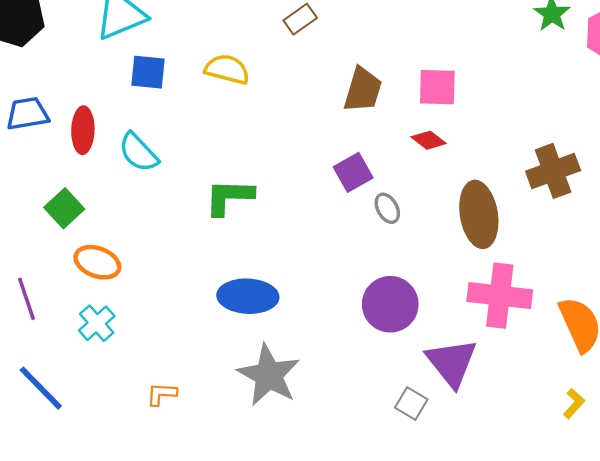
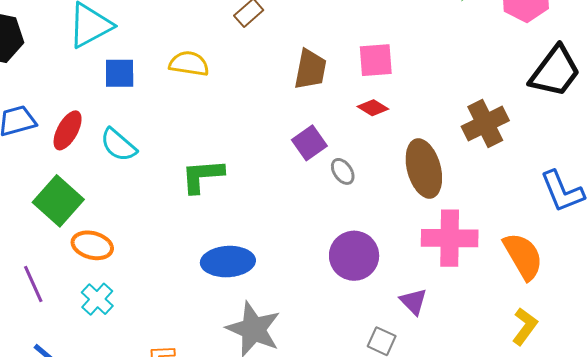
red ellipse: (83, 130) -> (68, 130), turned 33
green square: (64, 208) -> (58, 201), size x1.4
purple triangle: (452, 363) -> (413, 301), size x0.6
yellow L-shape: (574, 403) -> (525, 326), size x1.4

